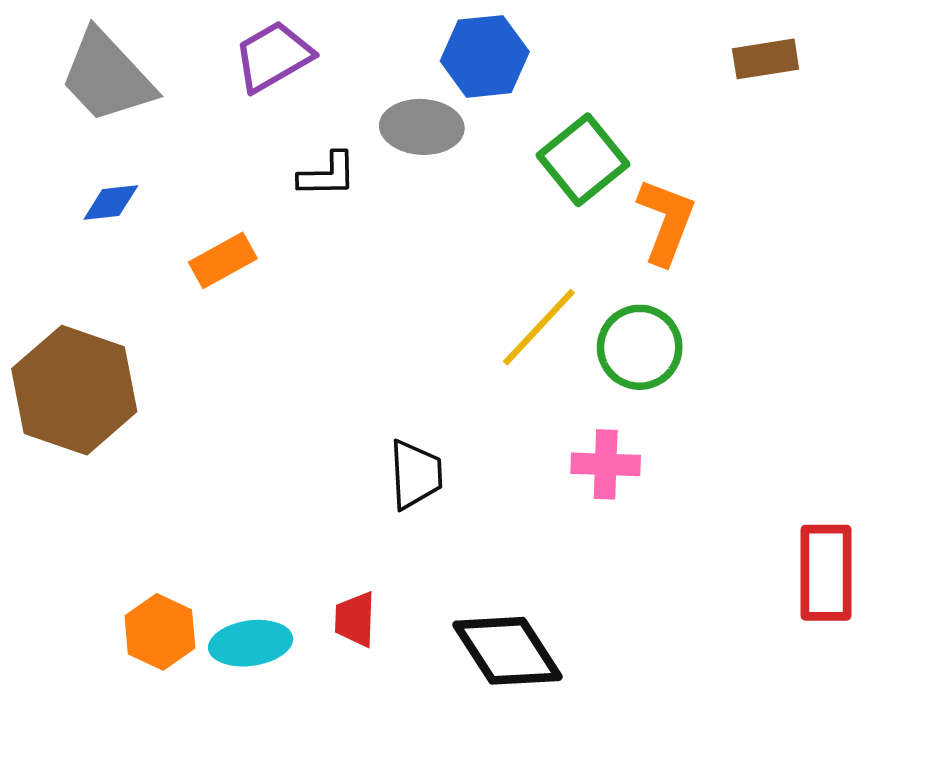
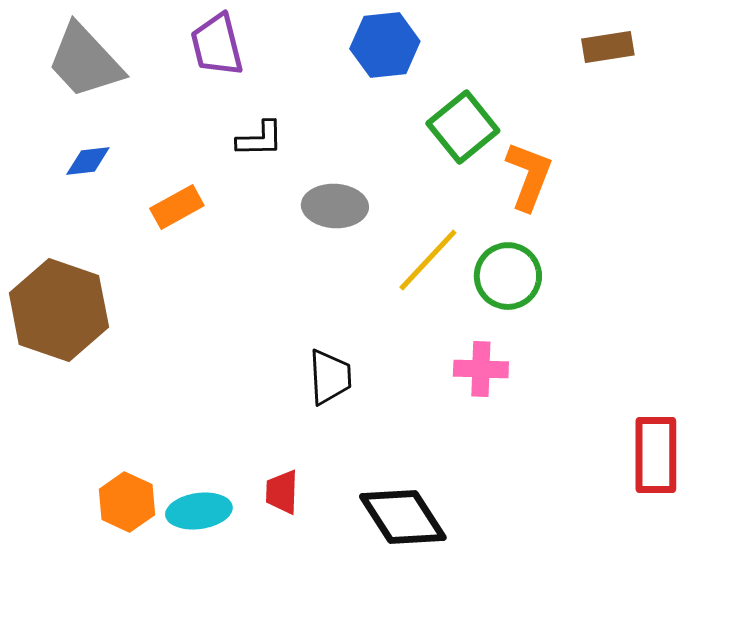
purple trapezoid: (273, 56) -> (217, 45), turned -74
gray ellipse: (422, 127) -> (335, 206), moved

